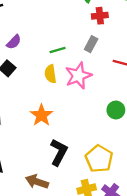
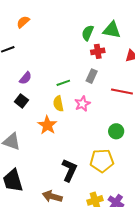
pink star: (78, 76) -> (82, 104), size x0.7
orange star: (41, 115) -> (47, 125), moved
yellow pentagon: (99, 159) -> (102, 161), moved, turned -30

